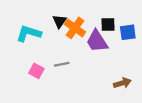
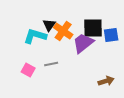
black square: (108, 25) -> (93, 28), size x1.5
cyan L-shape: (29, 33) -> (35, 36), moved
purple trapezoid: (97, 41) -> (83, 43), turned 85

